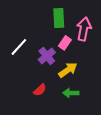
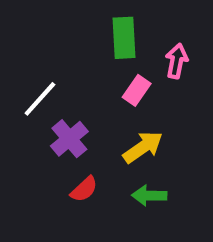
pink arrow: (84, 29) -> (177, 61), size x0.7
purple cross: (47, 56) -> (69, 139), moved

